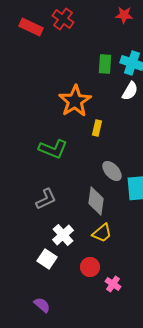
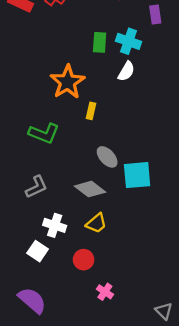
gray diamond: (96, 201) -> (90, 189), turned -60
white cross: (63, 235) -> (55, 225), turned -30
pink cross: (113, 284) -> (105, 292), moved
purple semicircle: (42, 305) -> (32, 300), size x1.6

